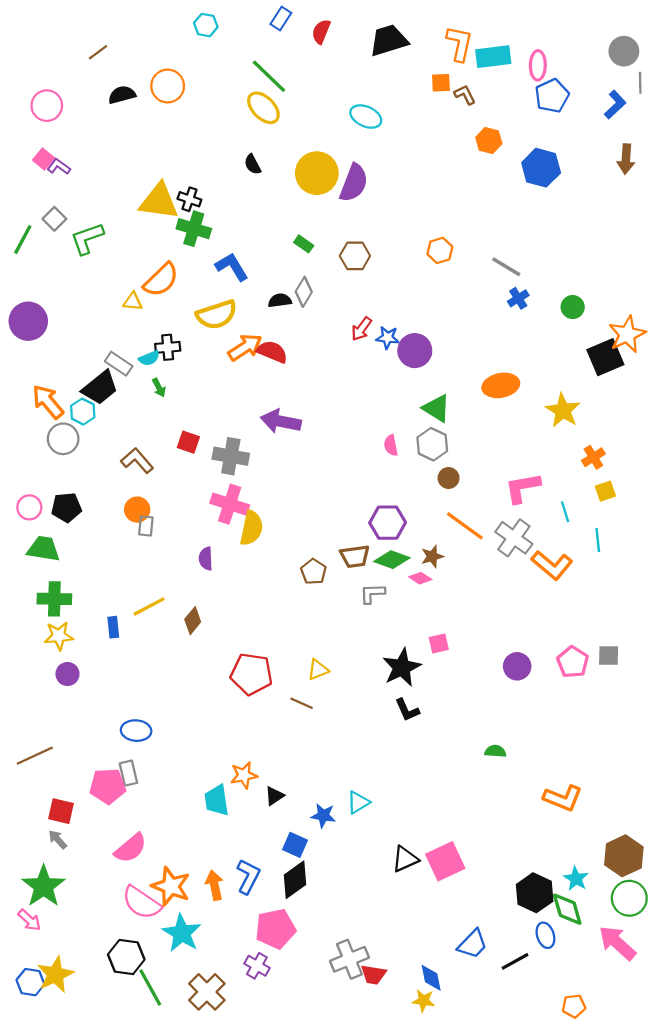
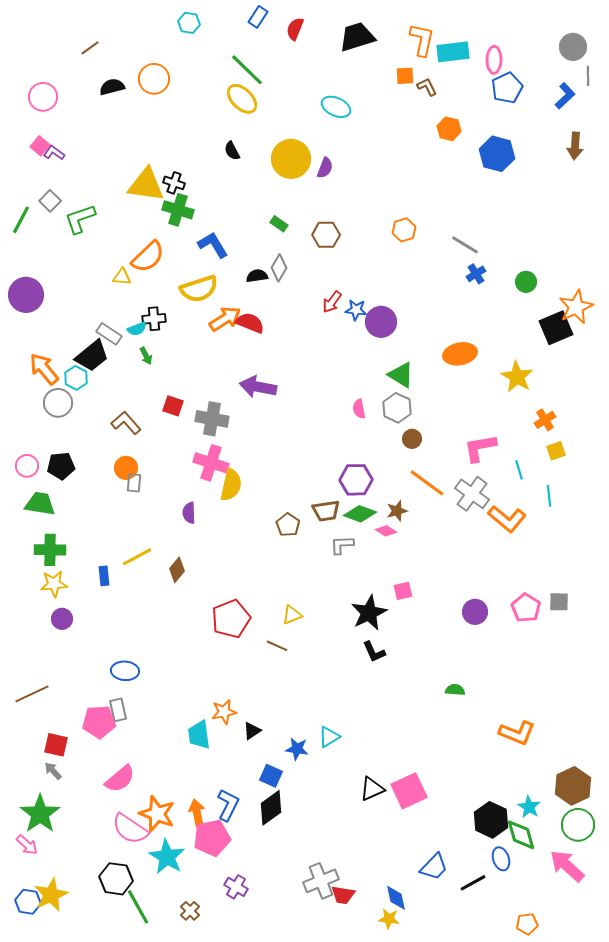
purple semicircle: (354, 183) -> (325, 168), size x0.6
red pentagon: (251, 674) -> (231, 619), turned -30
pink pentagon: (275, 929) -> (212, 838), moved
brown cross: (207, 992) -> (190, 911), size x0.6

